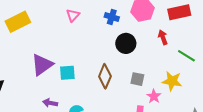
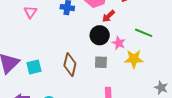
red arrow: (163, 37) -> (108, 16), moved, turned -104
black circle: (126, 43) -> (100, 35), moved
pink star: (154, 96) -> (119, 43), moved

